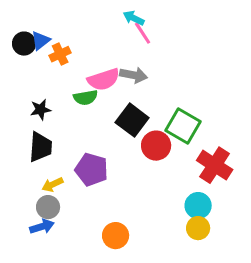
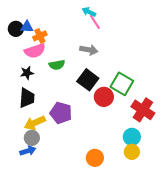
blue triangle: (41, 41) -> (27, 27), turned 40
pink semicircle: (104, 80) -> (35, 51), moved
yellow arrow: (53, 185) -> (35, 123), size x1.5
orange circle: (116, 236) -> (95, 158), moved

